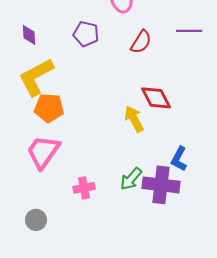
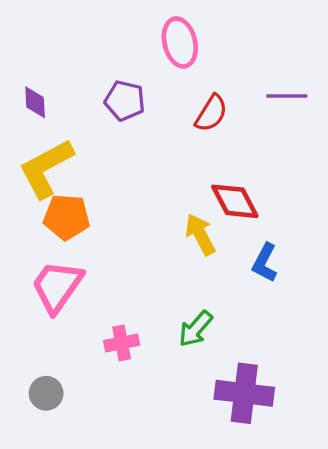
blue L-shape: (179, 159) -> (265, 263), moved
purple cross: (161, 185) -> (244, 393), moved

